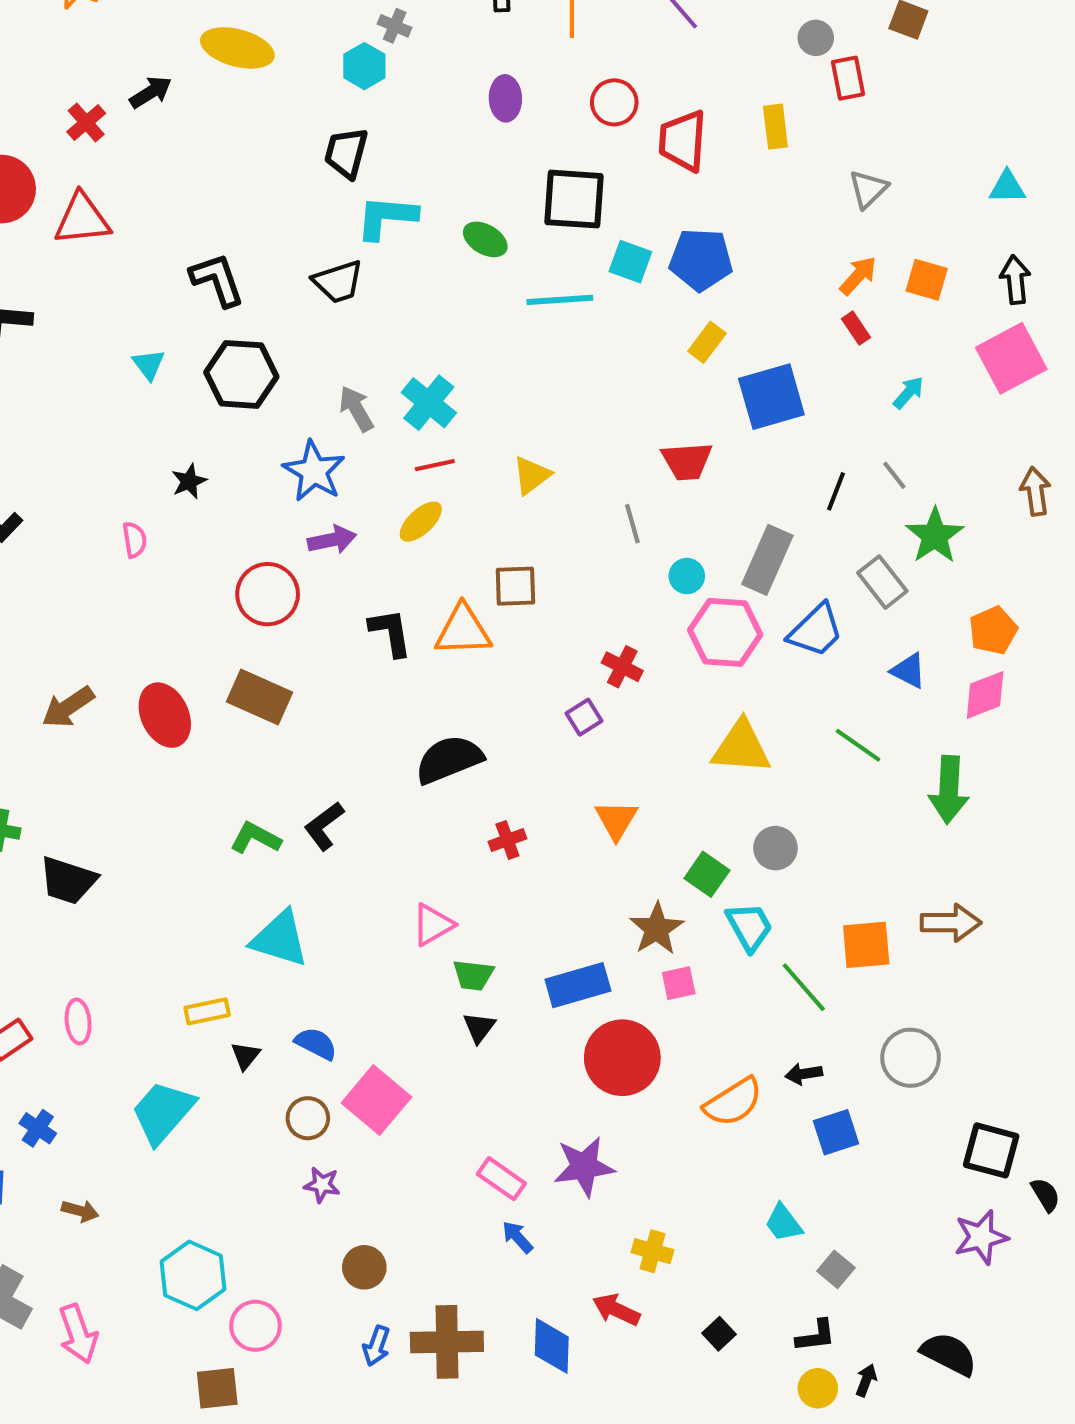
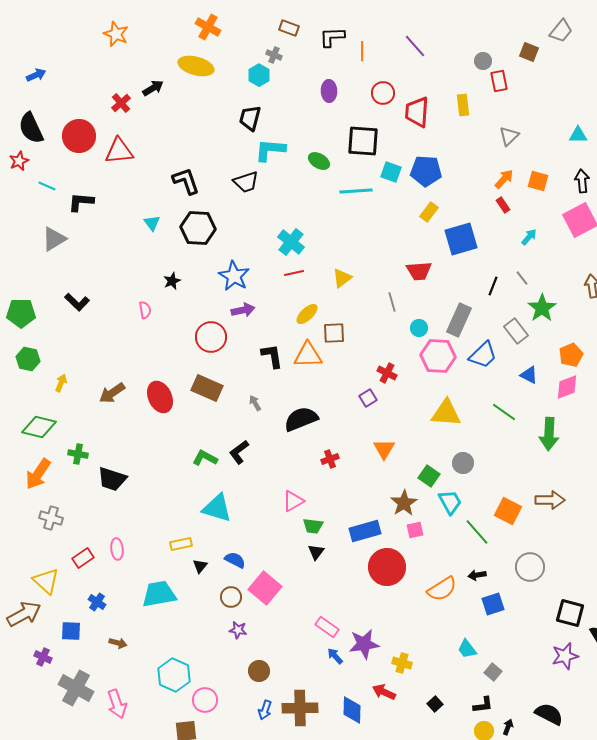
gray arrow: (356, 409) -> (255, 403), moved, size x0.7
yellow ellipse: (421, 522) -> (307, 314), moved
orange square: (866, 945) -> (508, 511), turned 32
cyan trapezoid: (163, 1112) -> (159, 594), turned 39
purple star: (584, 1167) -> (364, 644), moved

